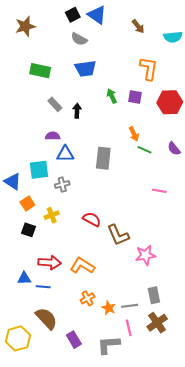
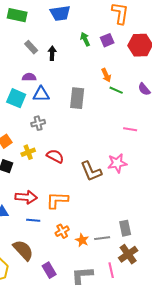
purple square: (135, 97) -> (107, 40), turned -32
cyan square: (39, 170) -> (16, 98), moved, turned 30
red semicircle: (92, 219) -> (55, 156), moved
pink star: (146, 255) -> (117, 163), moved
orange L-shape: (82, 266) -> (57, 200), turned -30
blue line: (43, 287) -> (33, 220), moved
pink line: (129, 328) -> (111, 270), moved

